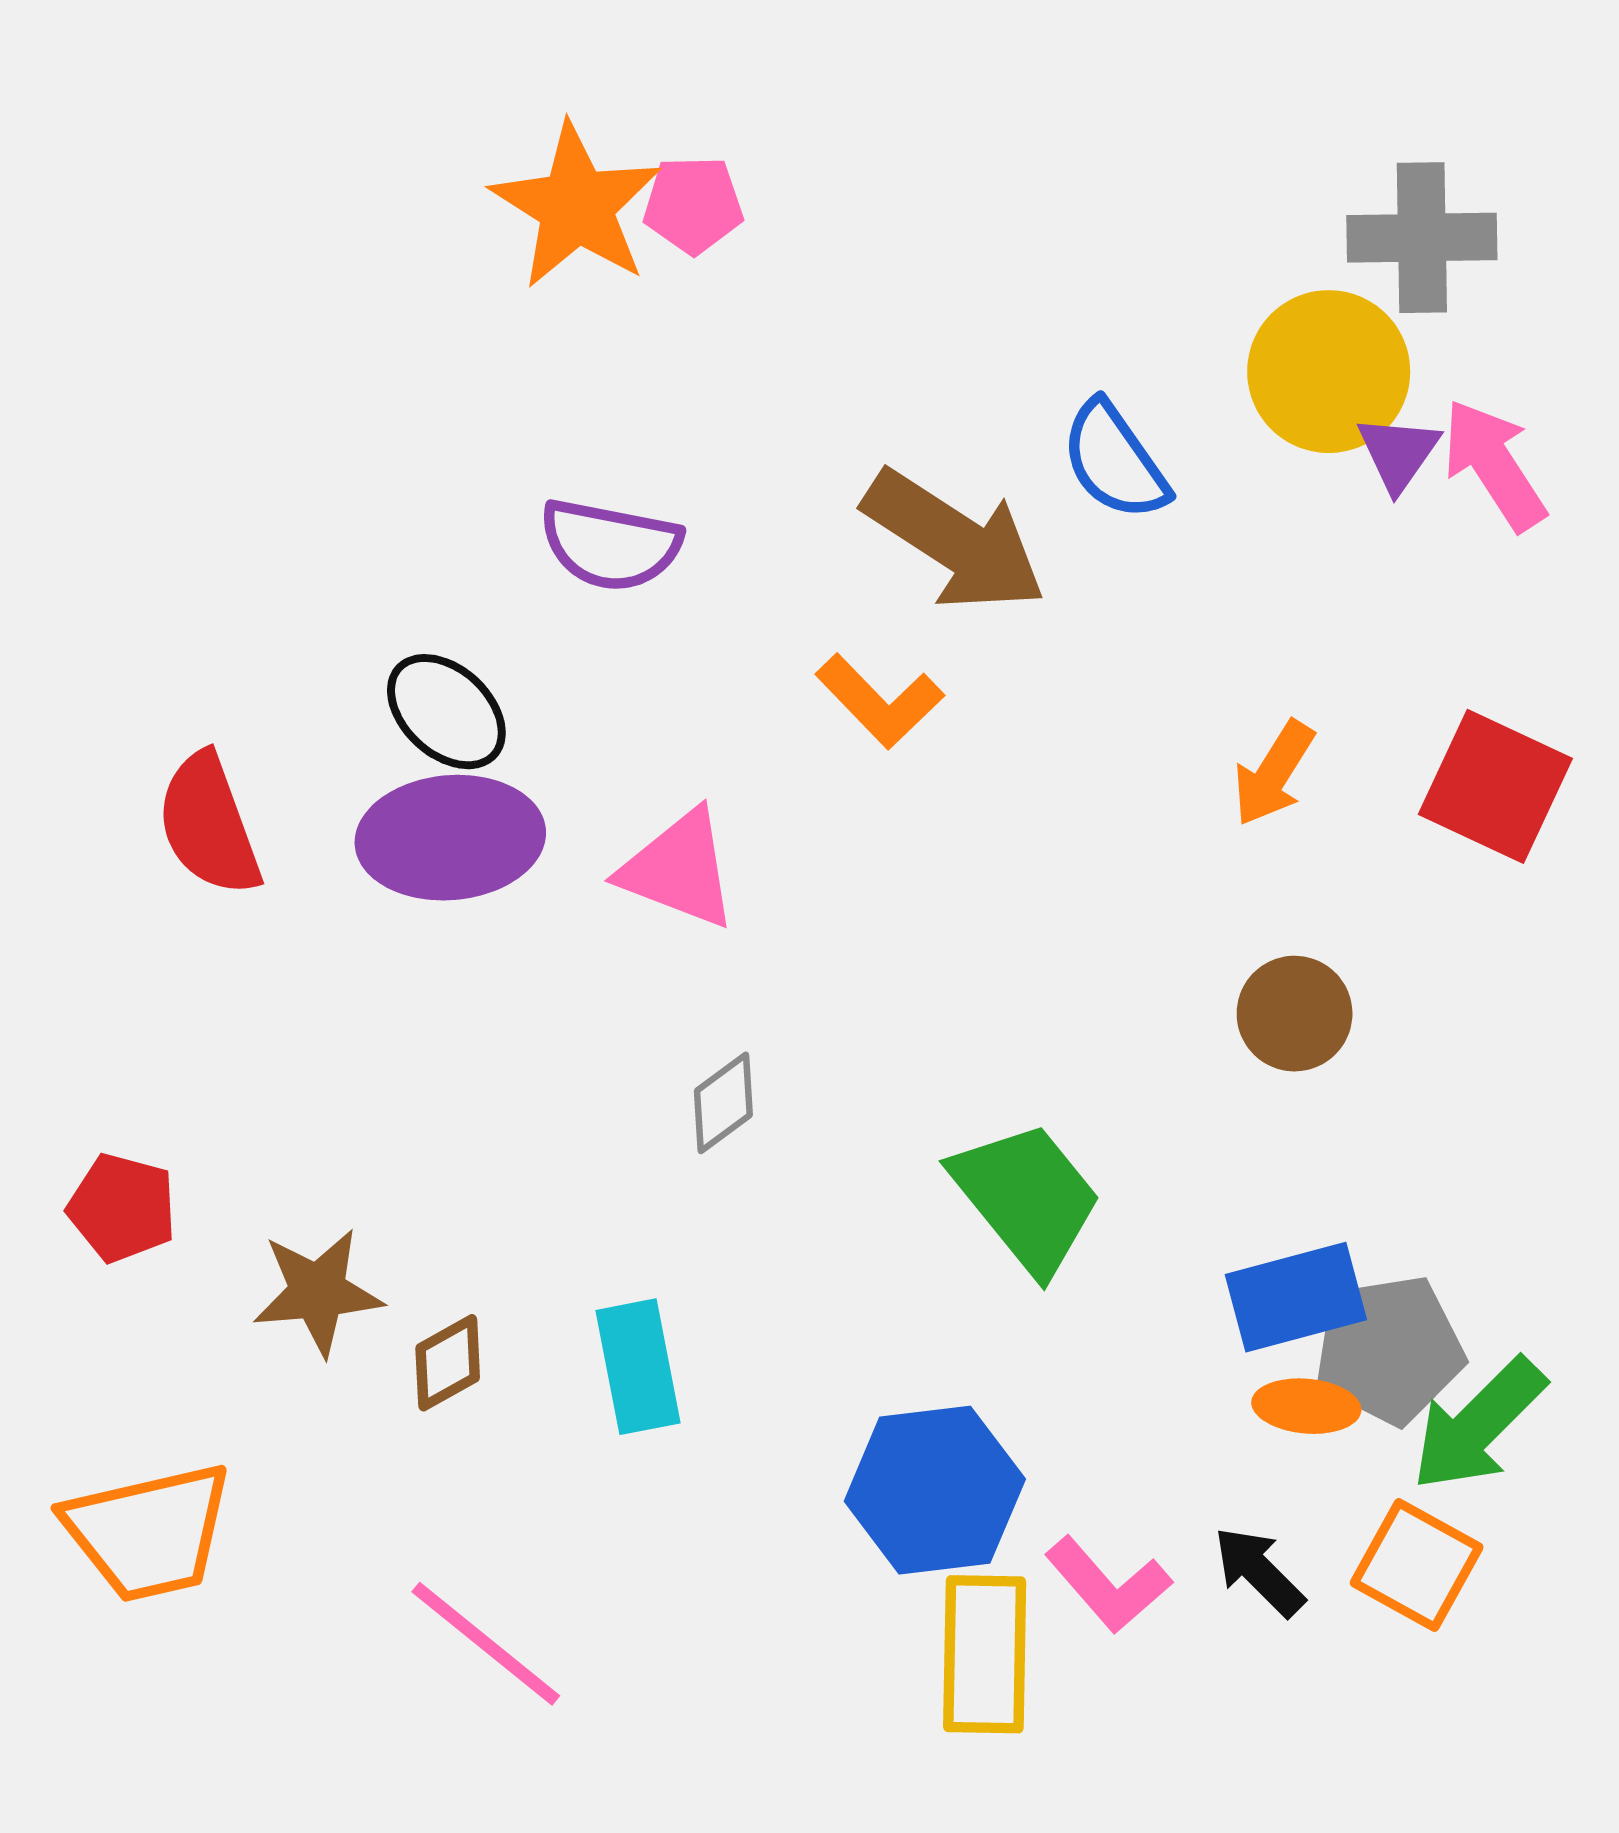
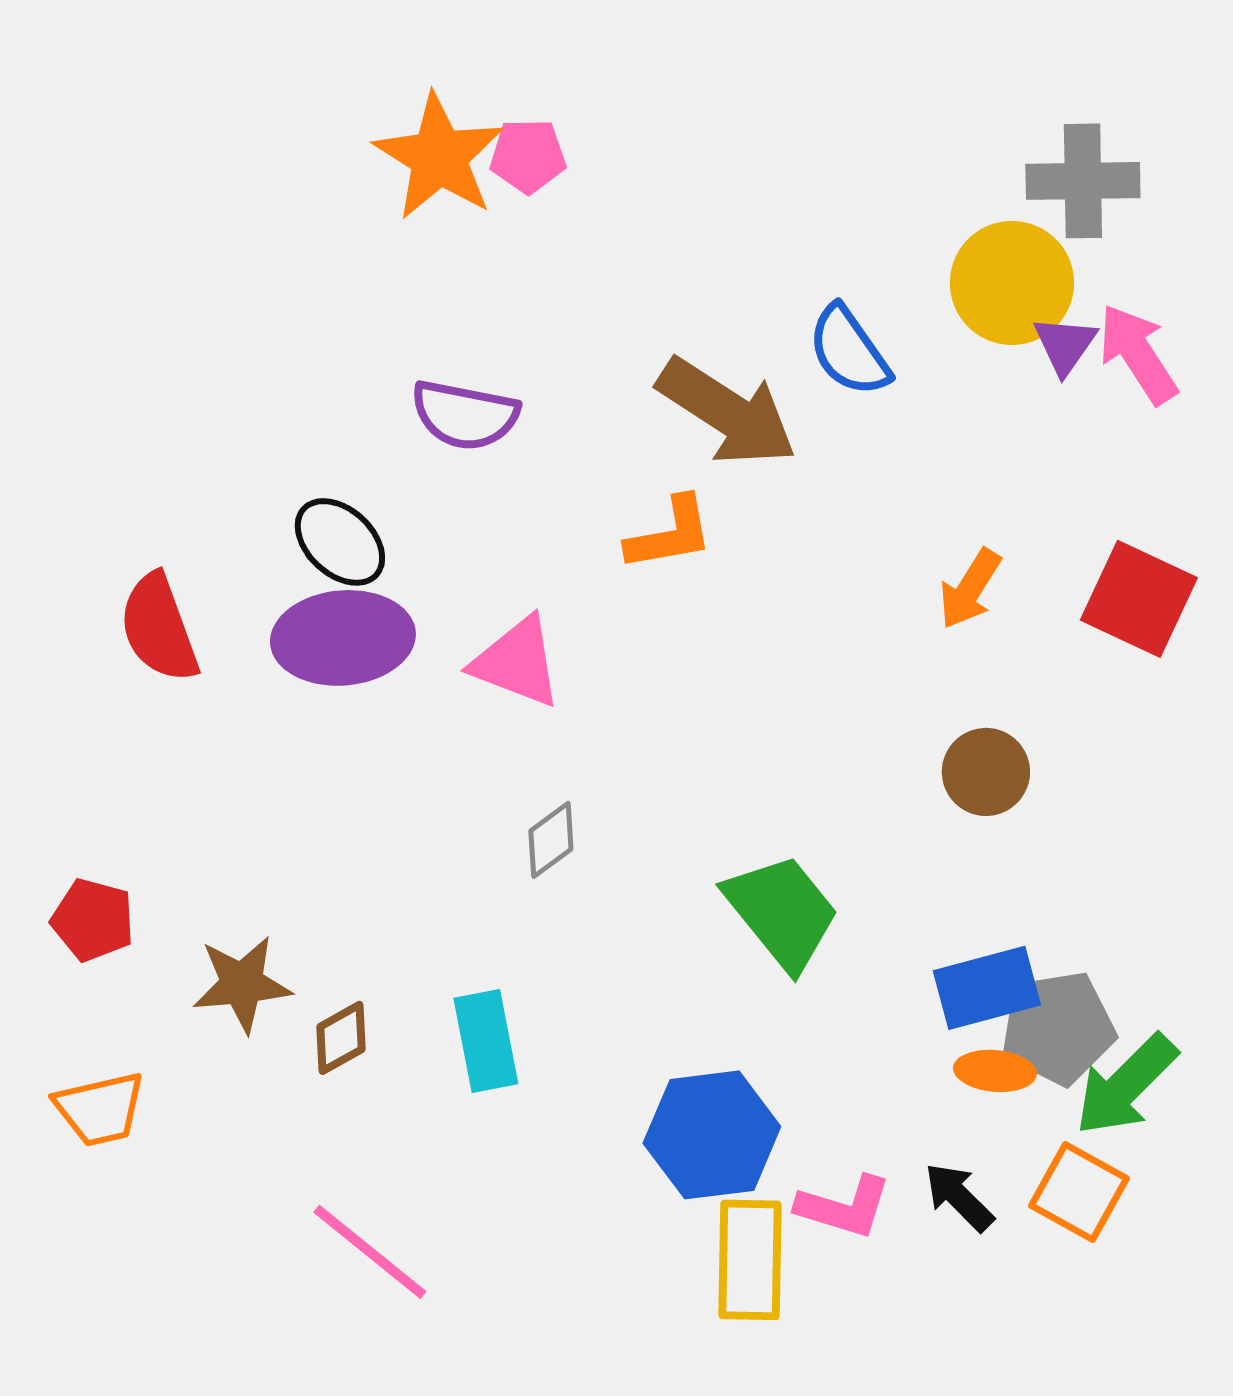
orange L-shape: (880, 701) -> (670, 534), turned -56
orange trapezoid: (148, 1532) -> (100, 1109), moved, size x0.7
pink L-shape: (1108, 1585) -> (844, 1207), turned -32

